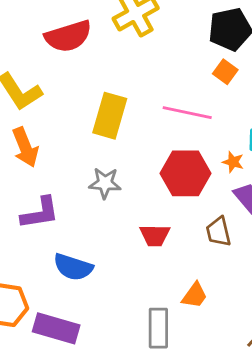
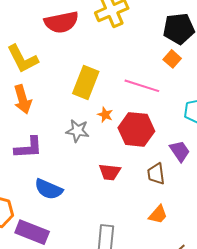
orange star: (233, 162) -> (105, 115), moved
orange trapezoid: (195, 295) -> (158, 215), moved

